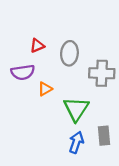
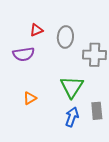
orange triangle: (45, 89) -> (30, 98), moved

